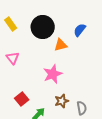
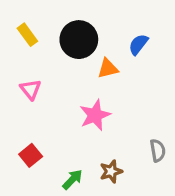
red square: (22, 99) -> (31, 155), moved
brown star: (62, 101) -> (111, 171), moved
gray semicircle: (82, 108) -> (158, 151), moved

